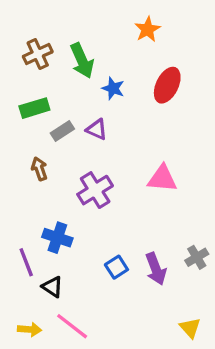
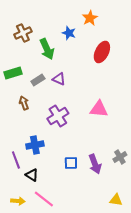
green arrow: (82, 61) -> (47, 49), moved
blue star: (113, 88) -> (69, 33), moved
green rectangle: (34, 108) -> (13, 73), moved
blue cross: (57, 238) -> (35, 145), turned -30
blue square: (116, 267) -> (71, 163), turned 32
yellow triangle: (190, 328) -> (116, 200), turned -40

